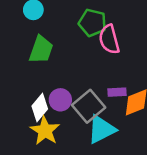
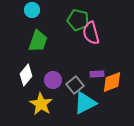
gray square: (89, 106) -> (75, 85), size x0.7
white diamond: (40, 108) -> (26, 75), moved

